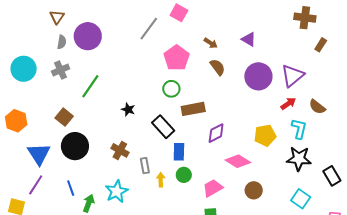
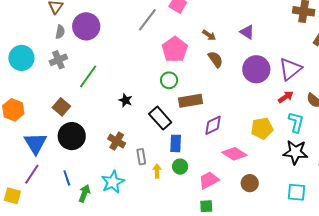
cyan square: (301, 199) -> (297, 192), turned -30

